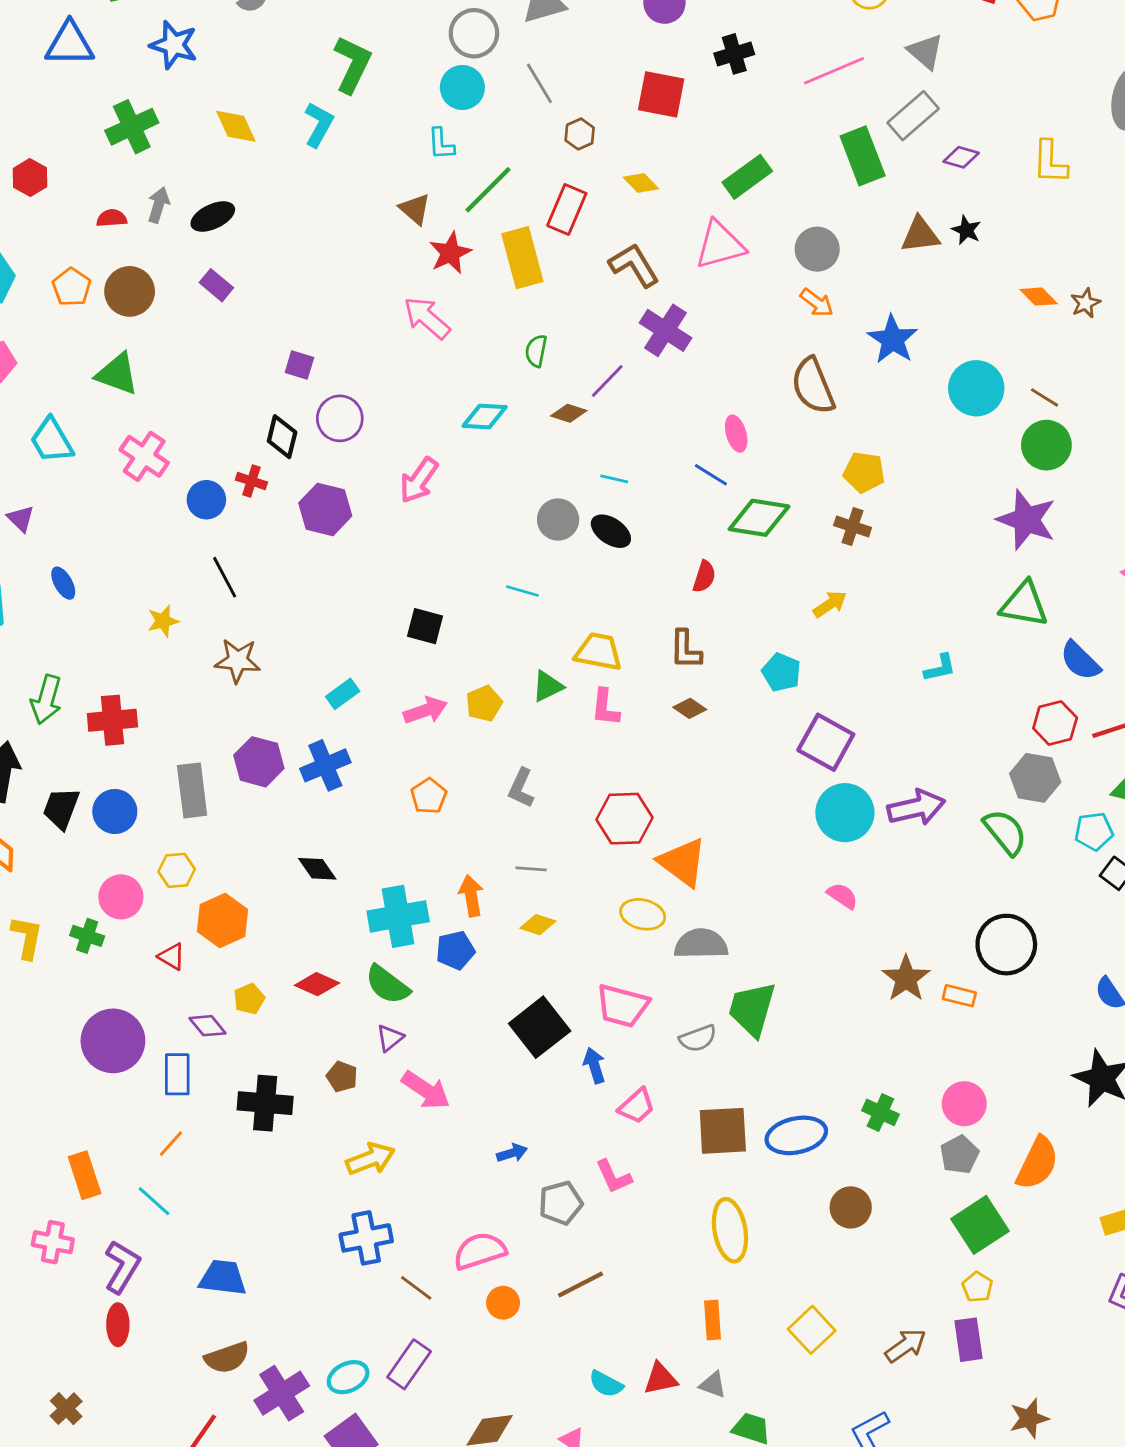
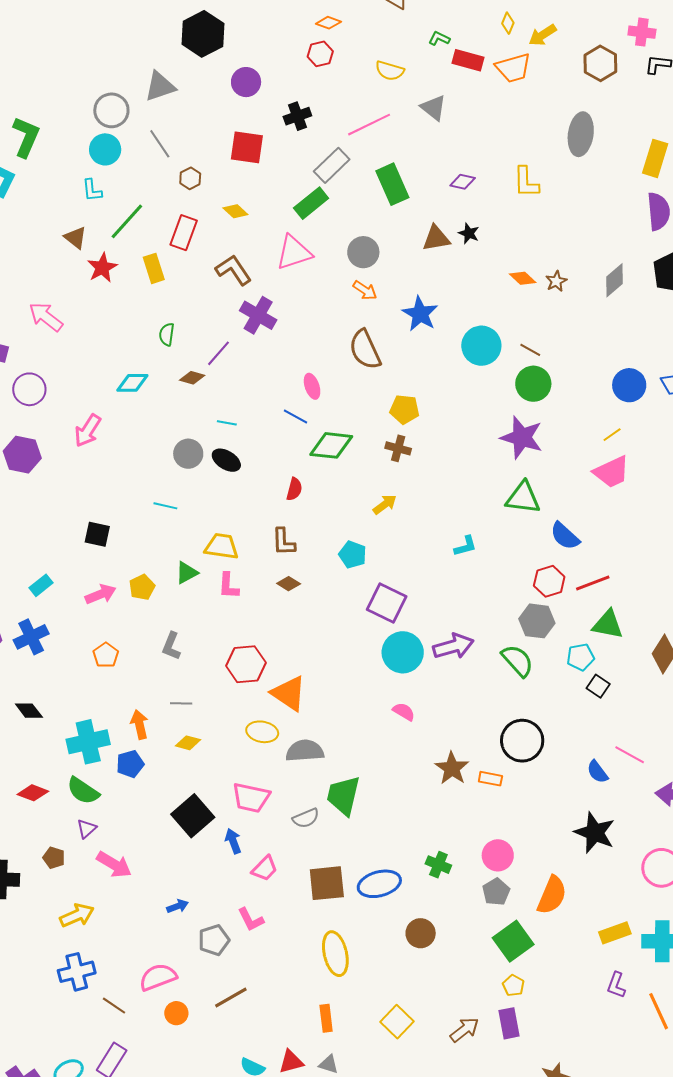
gray rectangle: (913, 116) -> (332, 165), moved
yellow rectangle: (522, 258) -> (154, 268), size x0.7
pink arrow: (427, 318) -> (46, 317), moved

